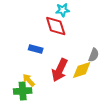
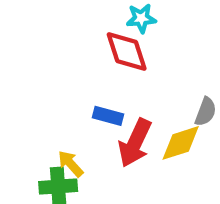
blue rectangle: (36, 49) -> (108, 116), moved

